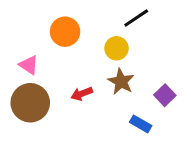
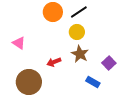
black line: (136, 18) -> (79, 12), moved
orange circle: (65, 32) -> (53, 12), moved
brown circle: (30, 103) -> (29, 82), moved

